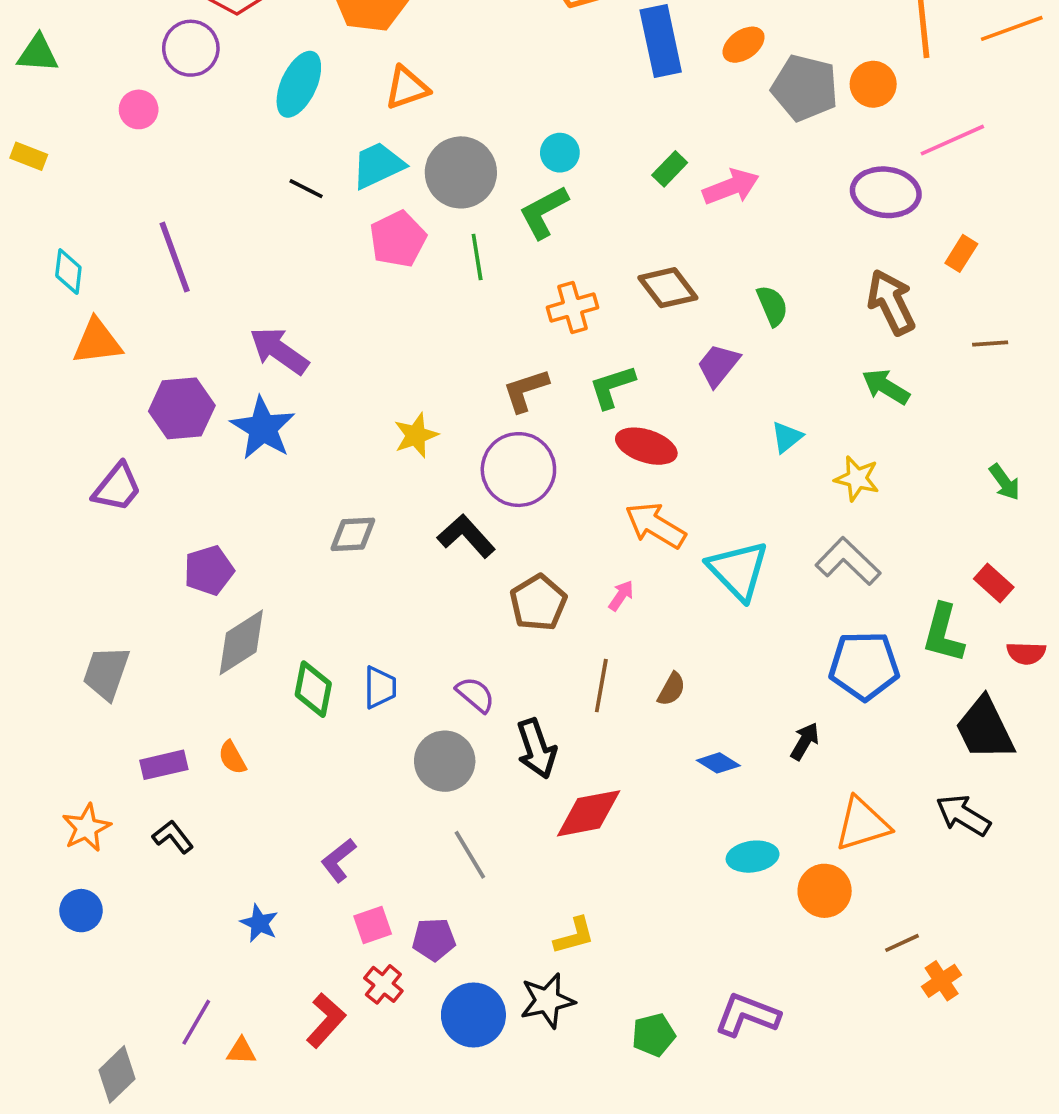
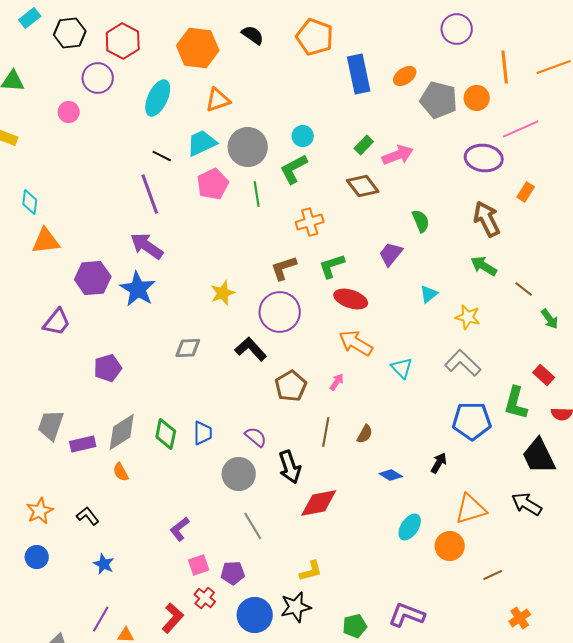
purple line: (175, 257) -> (150, 194), moved
brown diamond: (668, 288) -> (363, 186), moved
brown line: (990, 343) -> (524, 289), moved, turned 42
cyan triangle: (738, 570) -> (402, 368), size x0.6
gray diamond: (241, 642) -> (122, 432), moved
purple rectangle: (164, 765) -> (83, 444), moved
cyan ellipse: (753, 857) -> (410, 527), turned -48
blue star: (259, 923) -> (104, 564), moved
orange cross: (942, 981) -> (520, 618), moved

